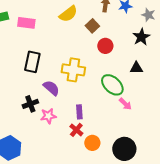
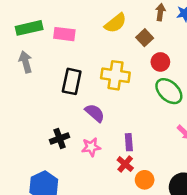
yellow cross: (73, 70) -> (115, 75), moved
green ellipse: (112, 85) -> (169, 91), moved
black cross: (30, 104) -> (60, 139), moved

